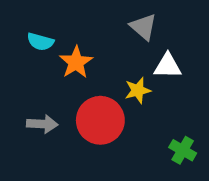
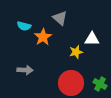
gray triangle: (143, 27) -> (60, 18), moved
red circle: (100, 120) -> (71, 83), moved

